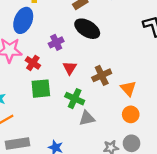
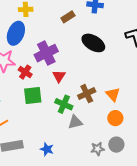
black ellipse: (87, 29) -> (93, 43), moved
purple cross: (56, 42) -> (46, 53), size x1.6
brown cross: (102, 75) -> (87, 94), moved

